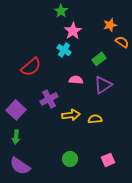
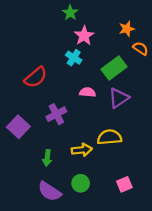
green rectangle: (99, 59) -> (114, 68), size x1.5
yellow arrow: (71, 115) -> (82, 150), moved
yellow semicircle: (95, 119) -> (109, 137), size x1.5
green arrow: (16, 137) -> (47, 158), moved
purple semicircle: (20, 166) -> (49, 191), moved

